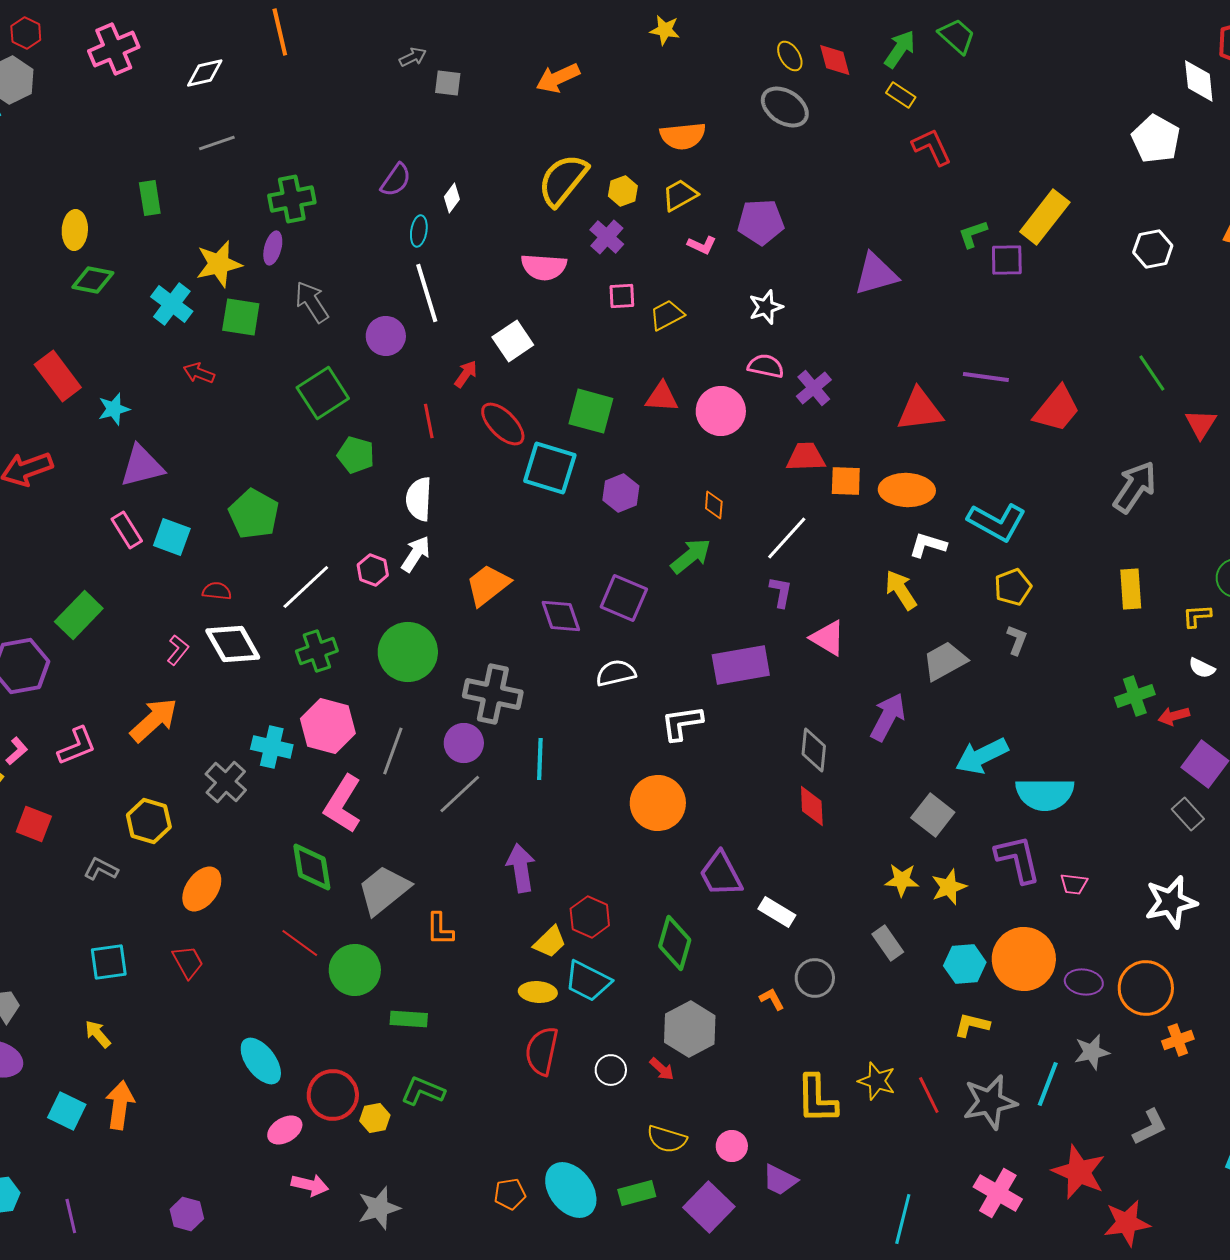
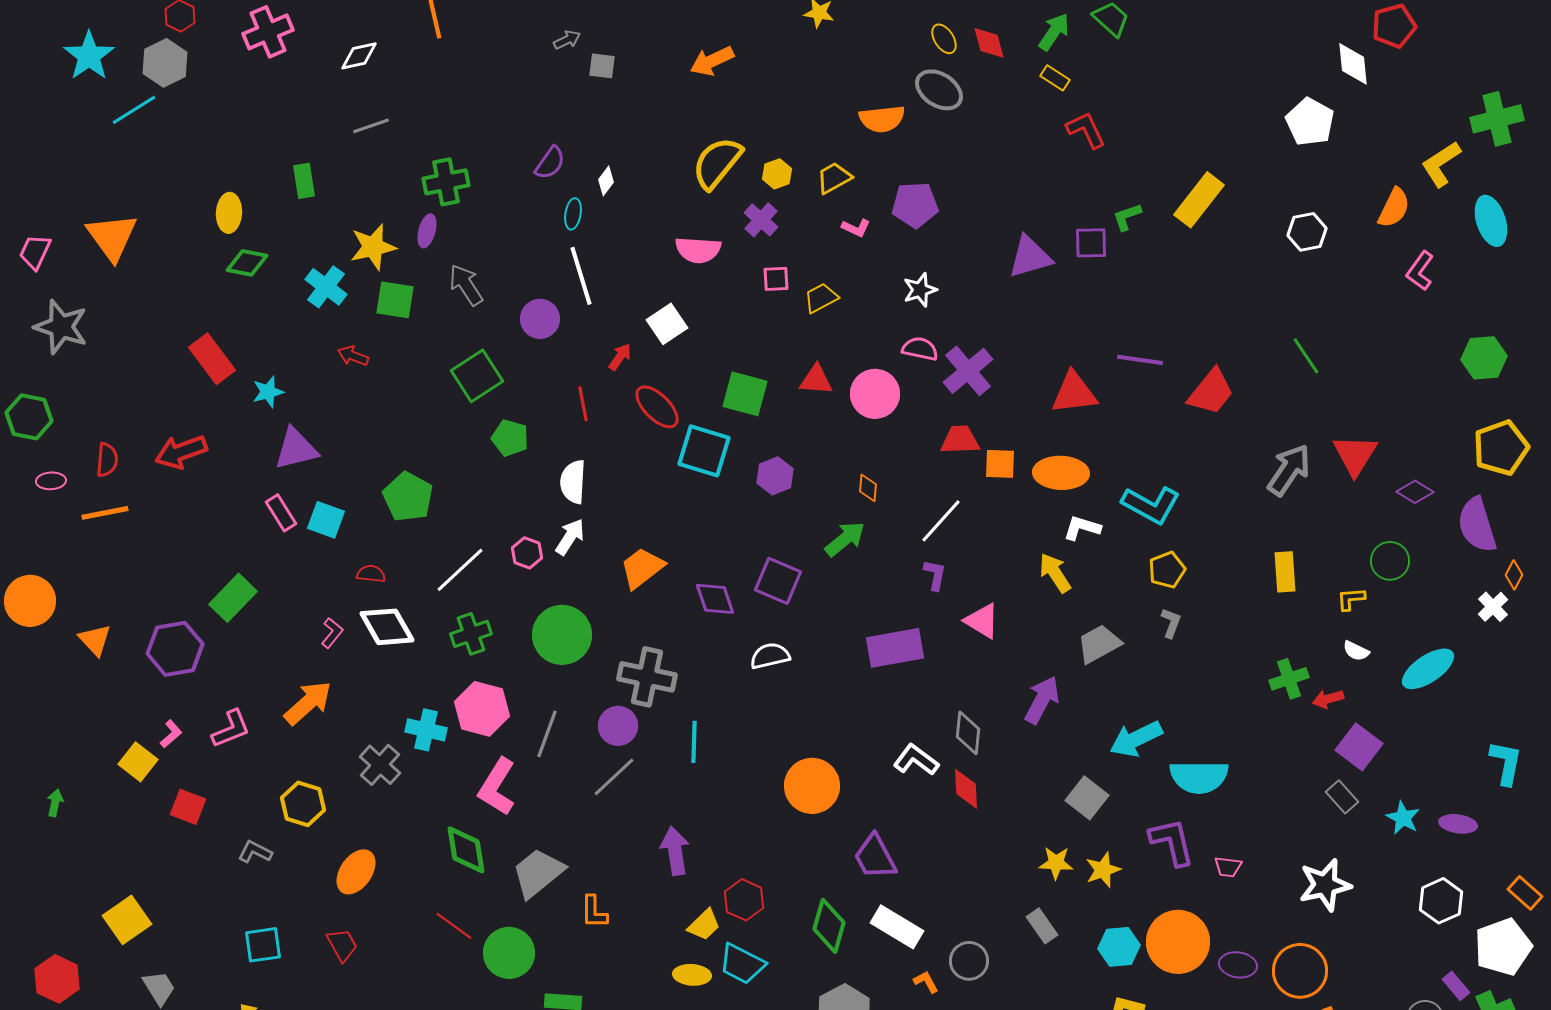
orange semicircle: (683, 136) -> (882, 119), moved
purple square: (1007, 260) -> (1091, 243), moved
purple cross: (814, 388) -> (968, 371), size x1.4
red triangle: (1201, 424) -> (1355, 455), moved, size x1.4
white L-shape: (682, 723) -> (916, 760), moved, turned 45
white rectangle: (777, 912) -> (897, 927), moved, size x1.4

